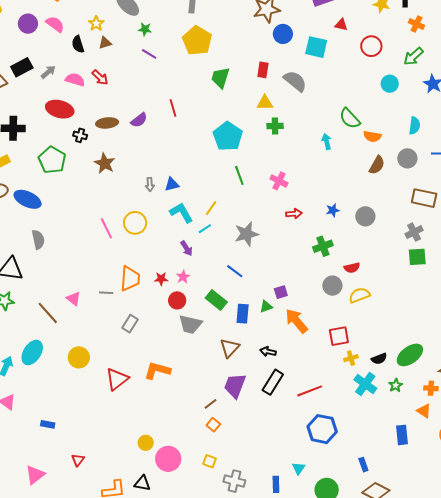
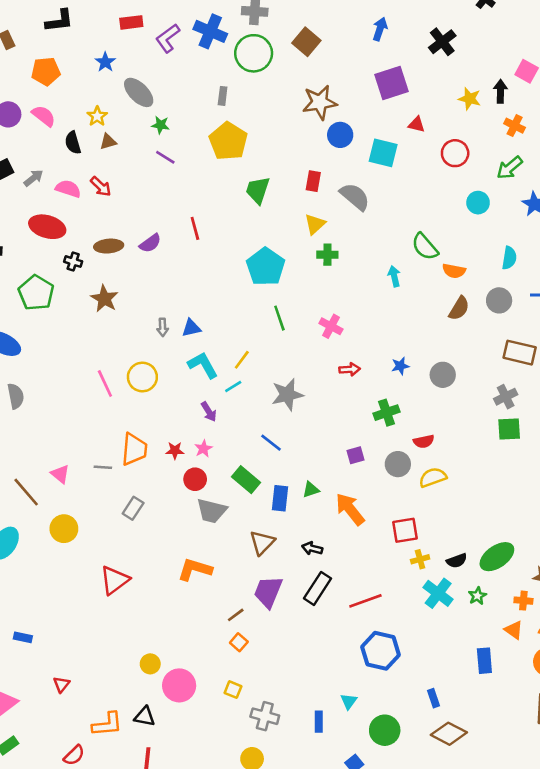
yellow triangle: (265, 103) -> (315, 224), turned -42
purple square: (281, 292) -> (355, 455), moved
yellow circle: (79, 357) -> (64, 529), moved
orange L-shape: (157, 370) -> (195, 569), moved

